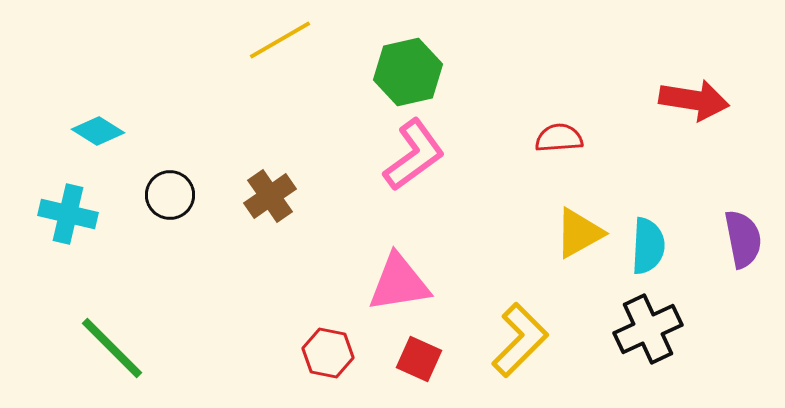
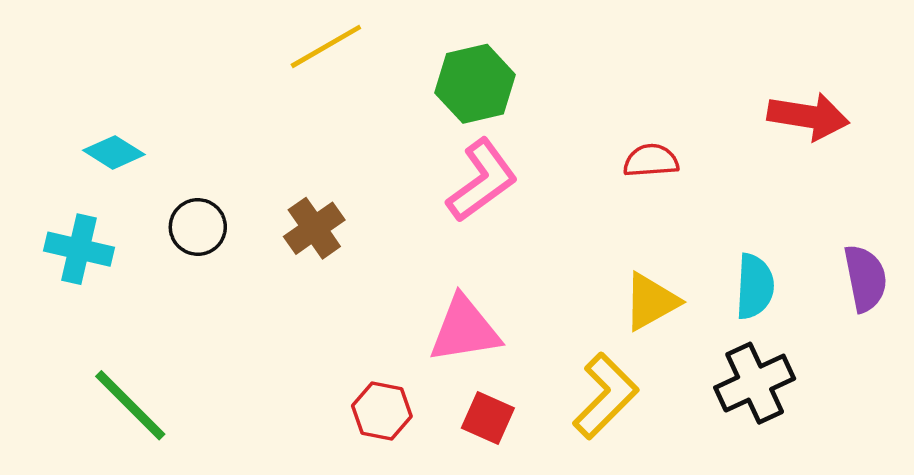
yellow triangle: (579, 233) -> (651, 302), moved

